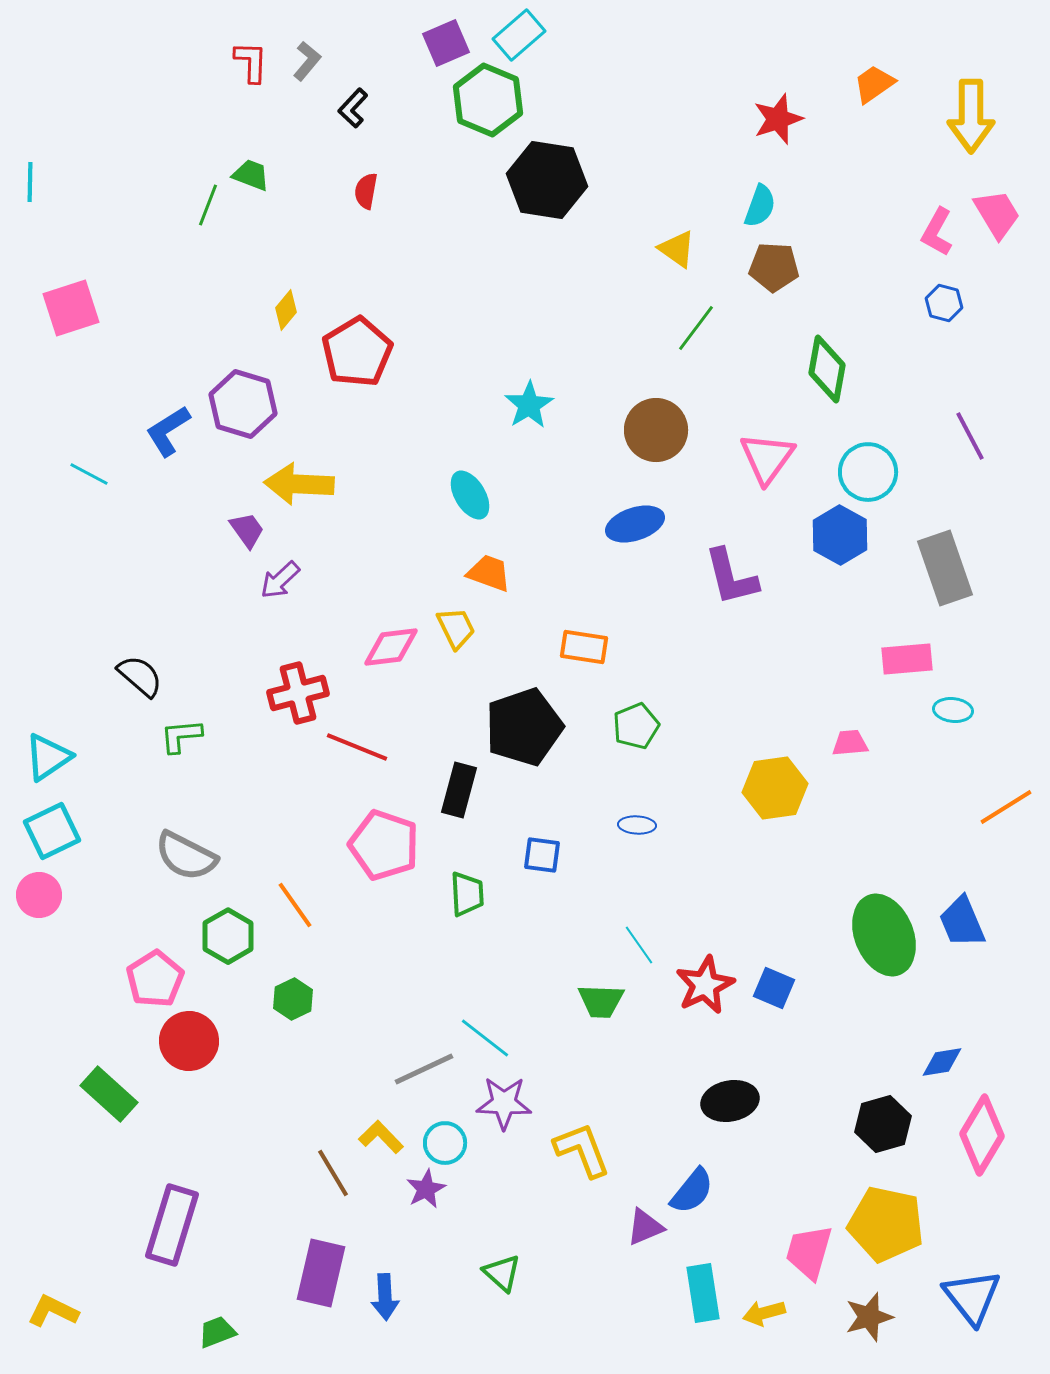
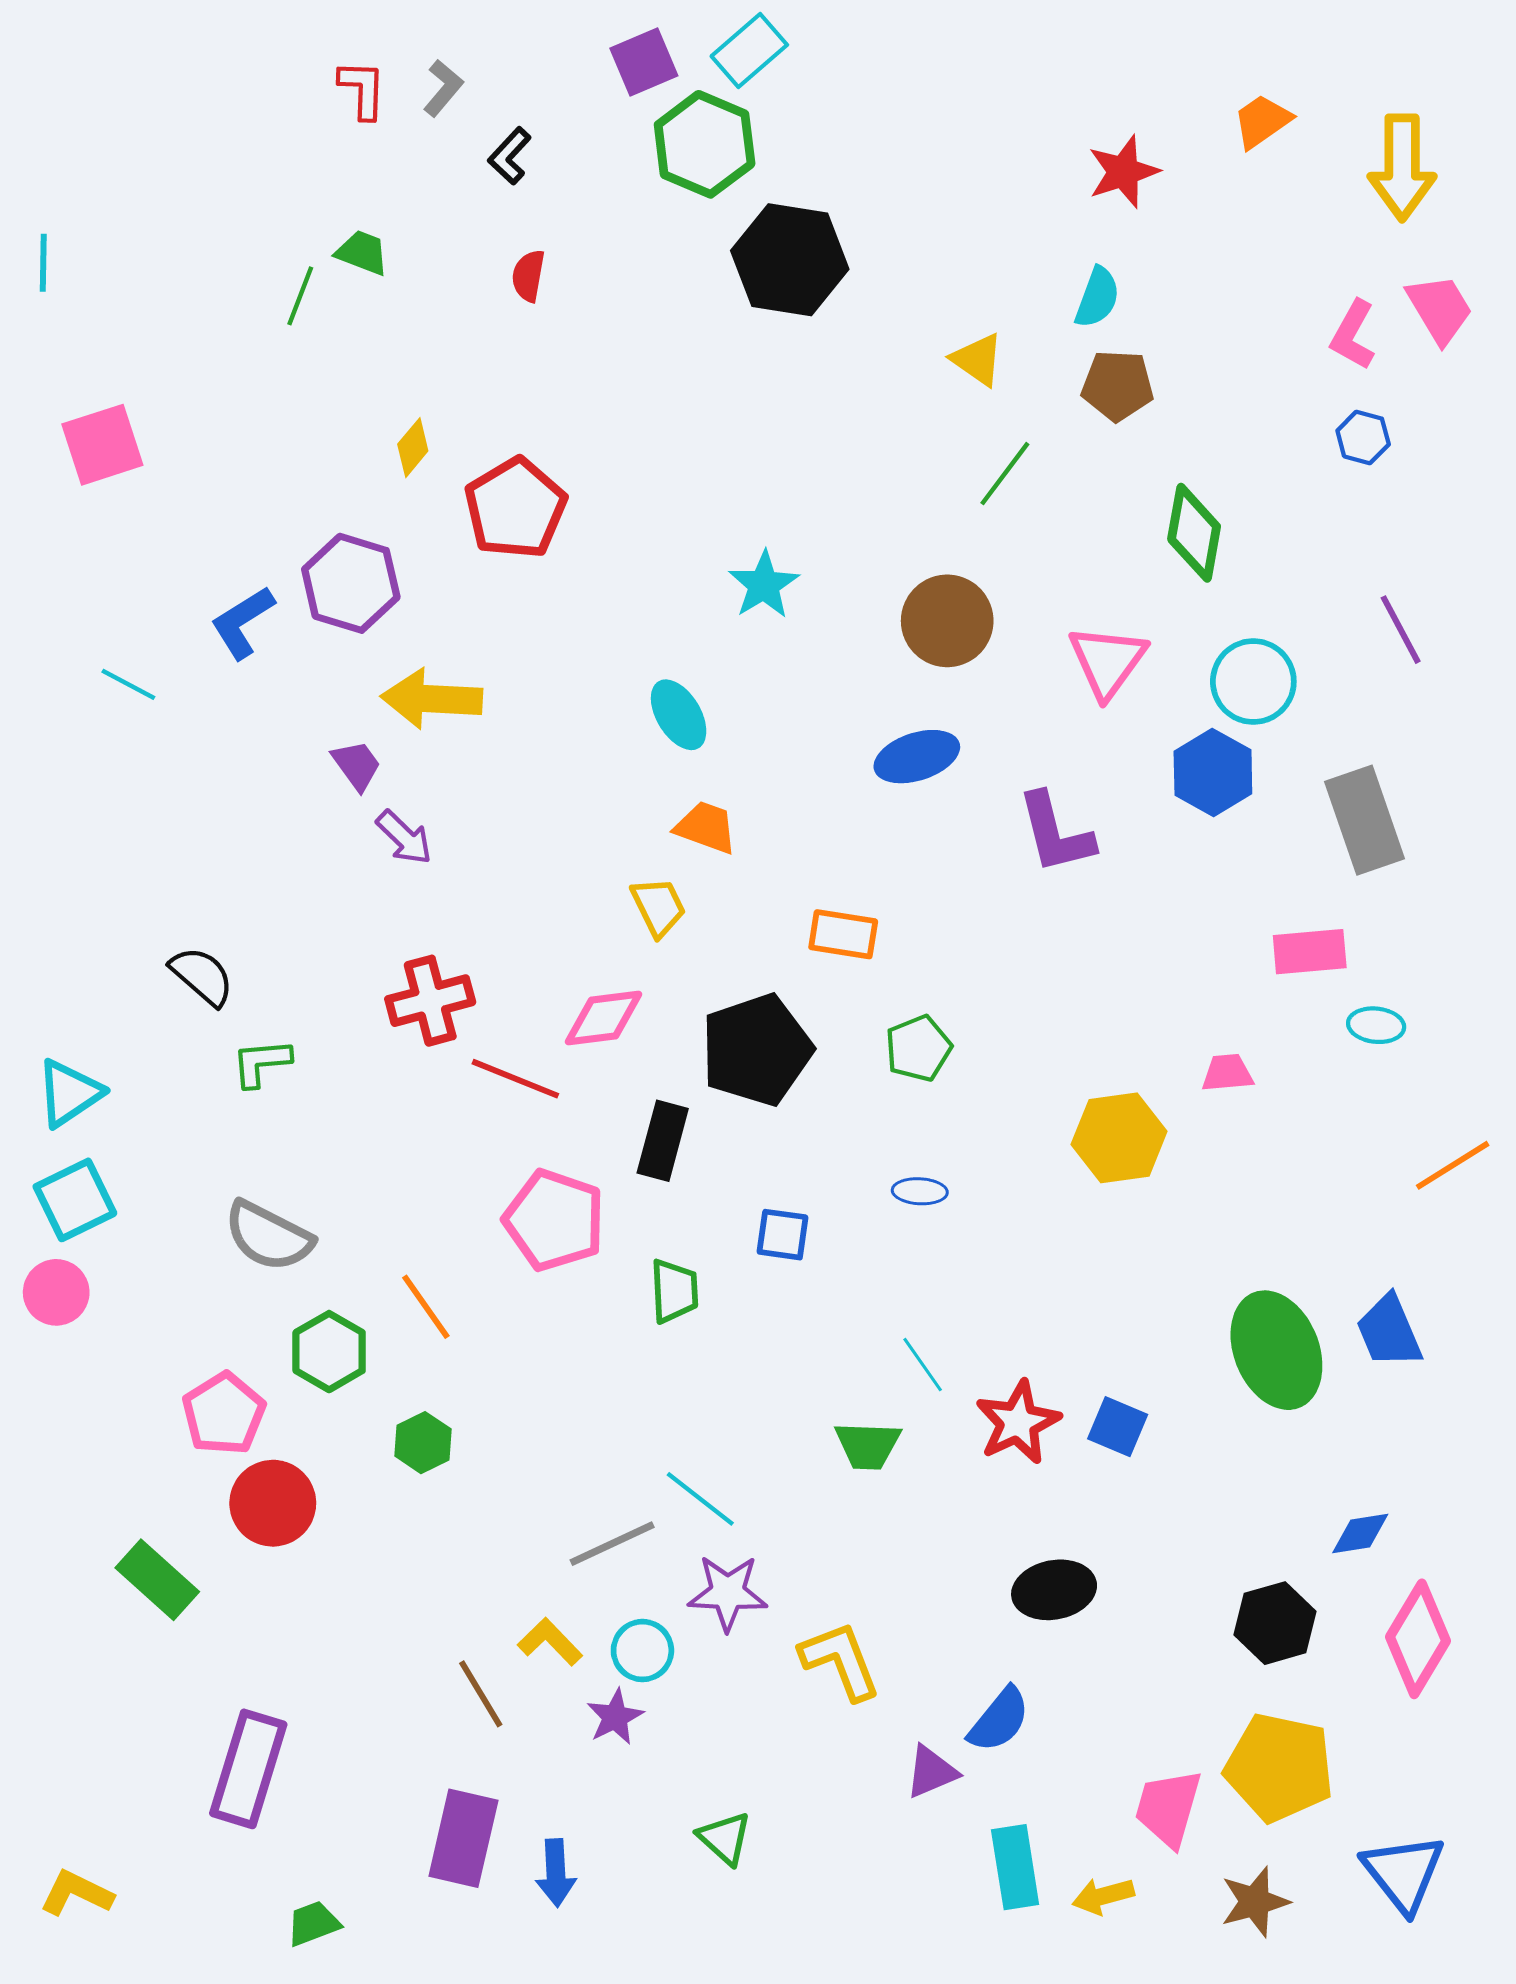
purple arrow: (280, 580) -> (404, 837), turned -93
pink diamond: (391, 647) -> (603, 1018), moved

